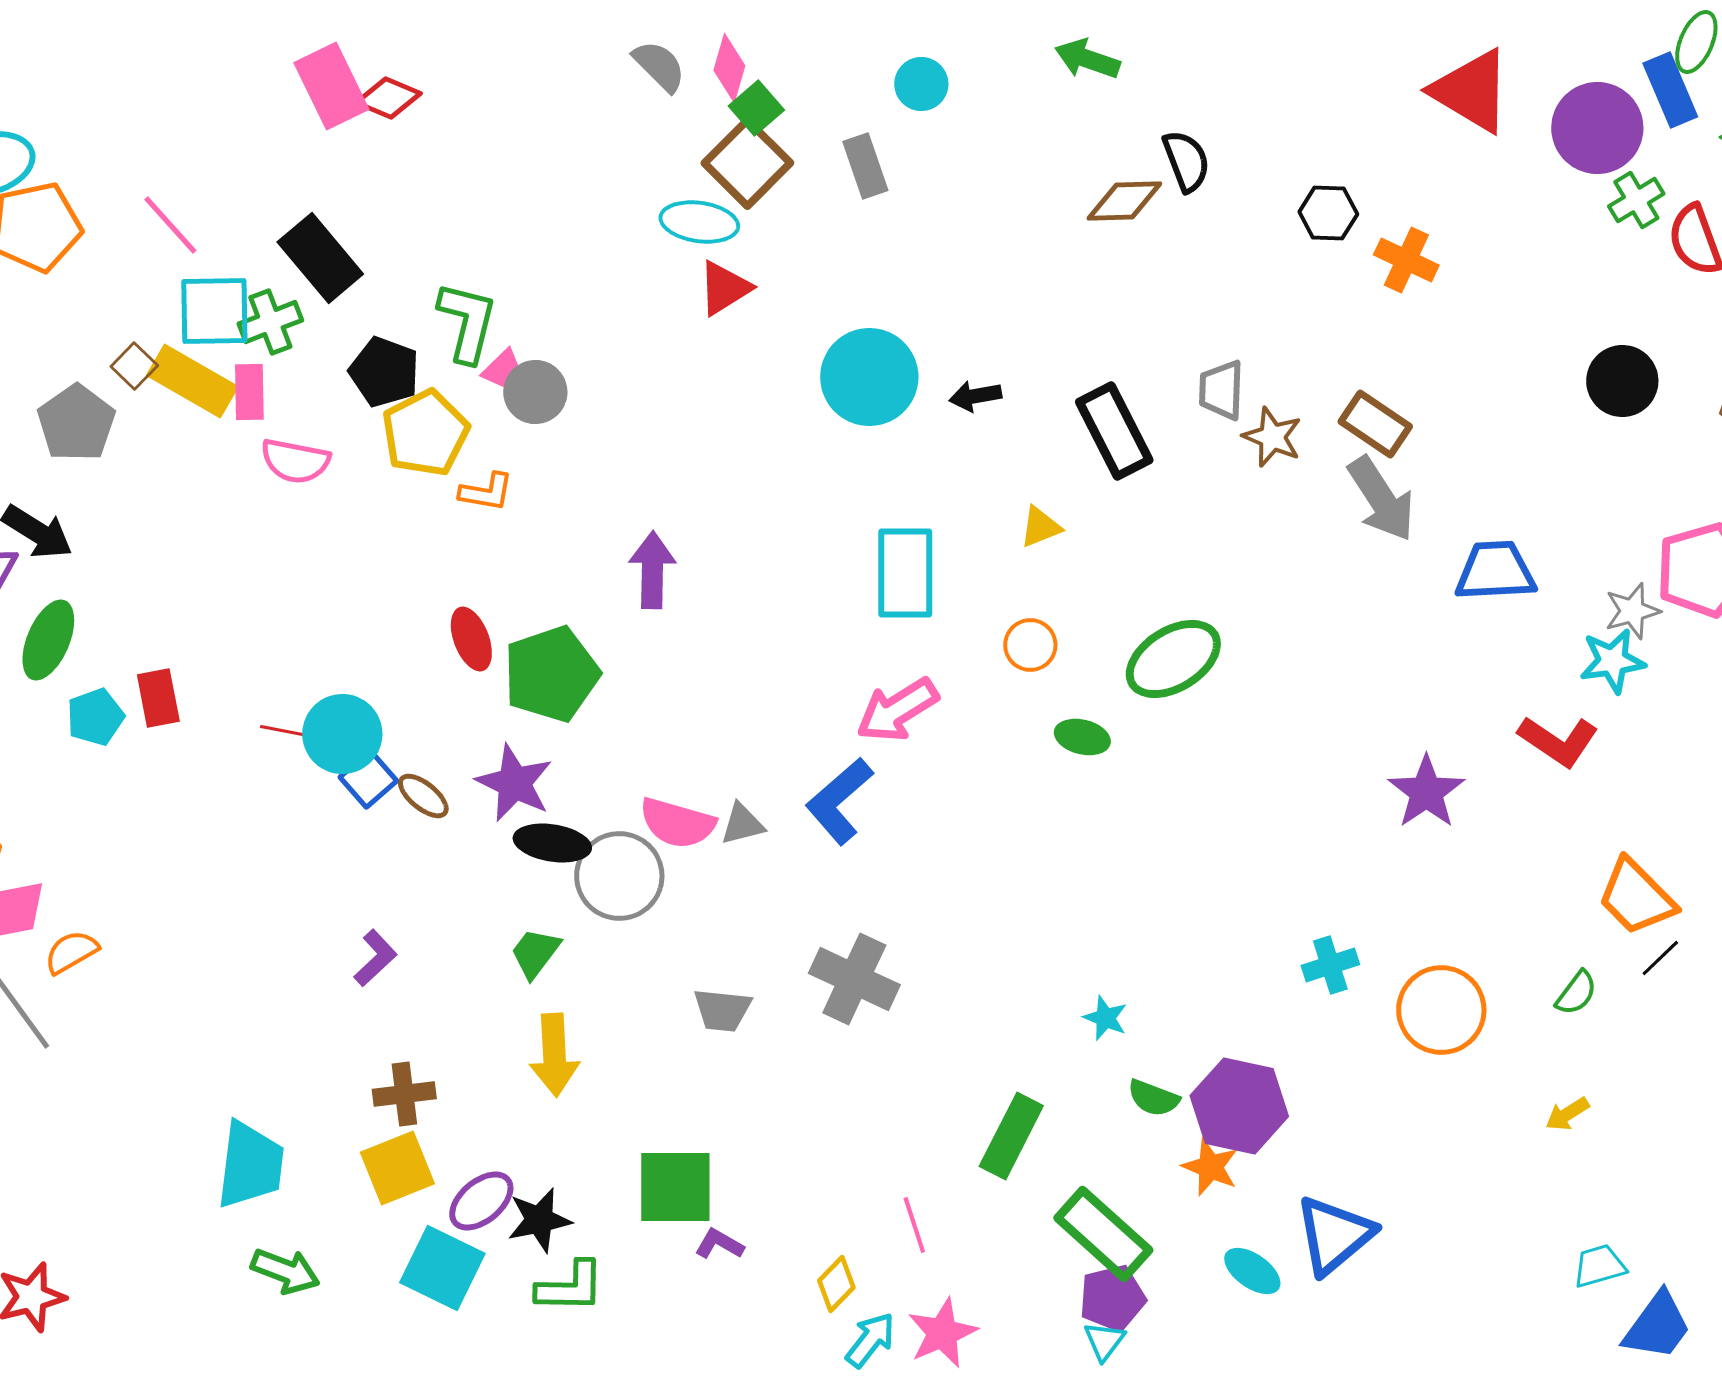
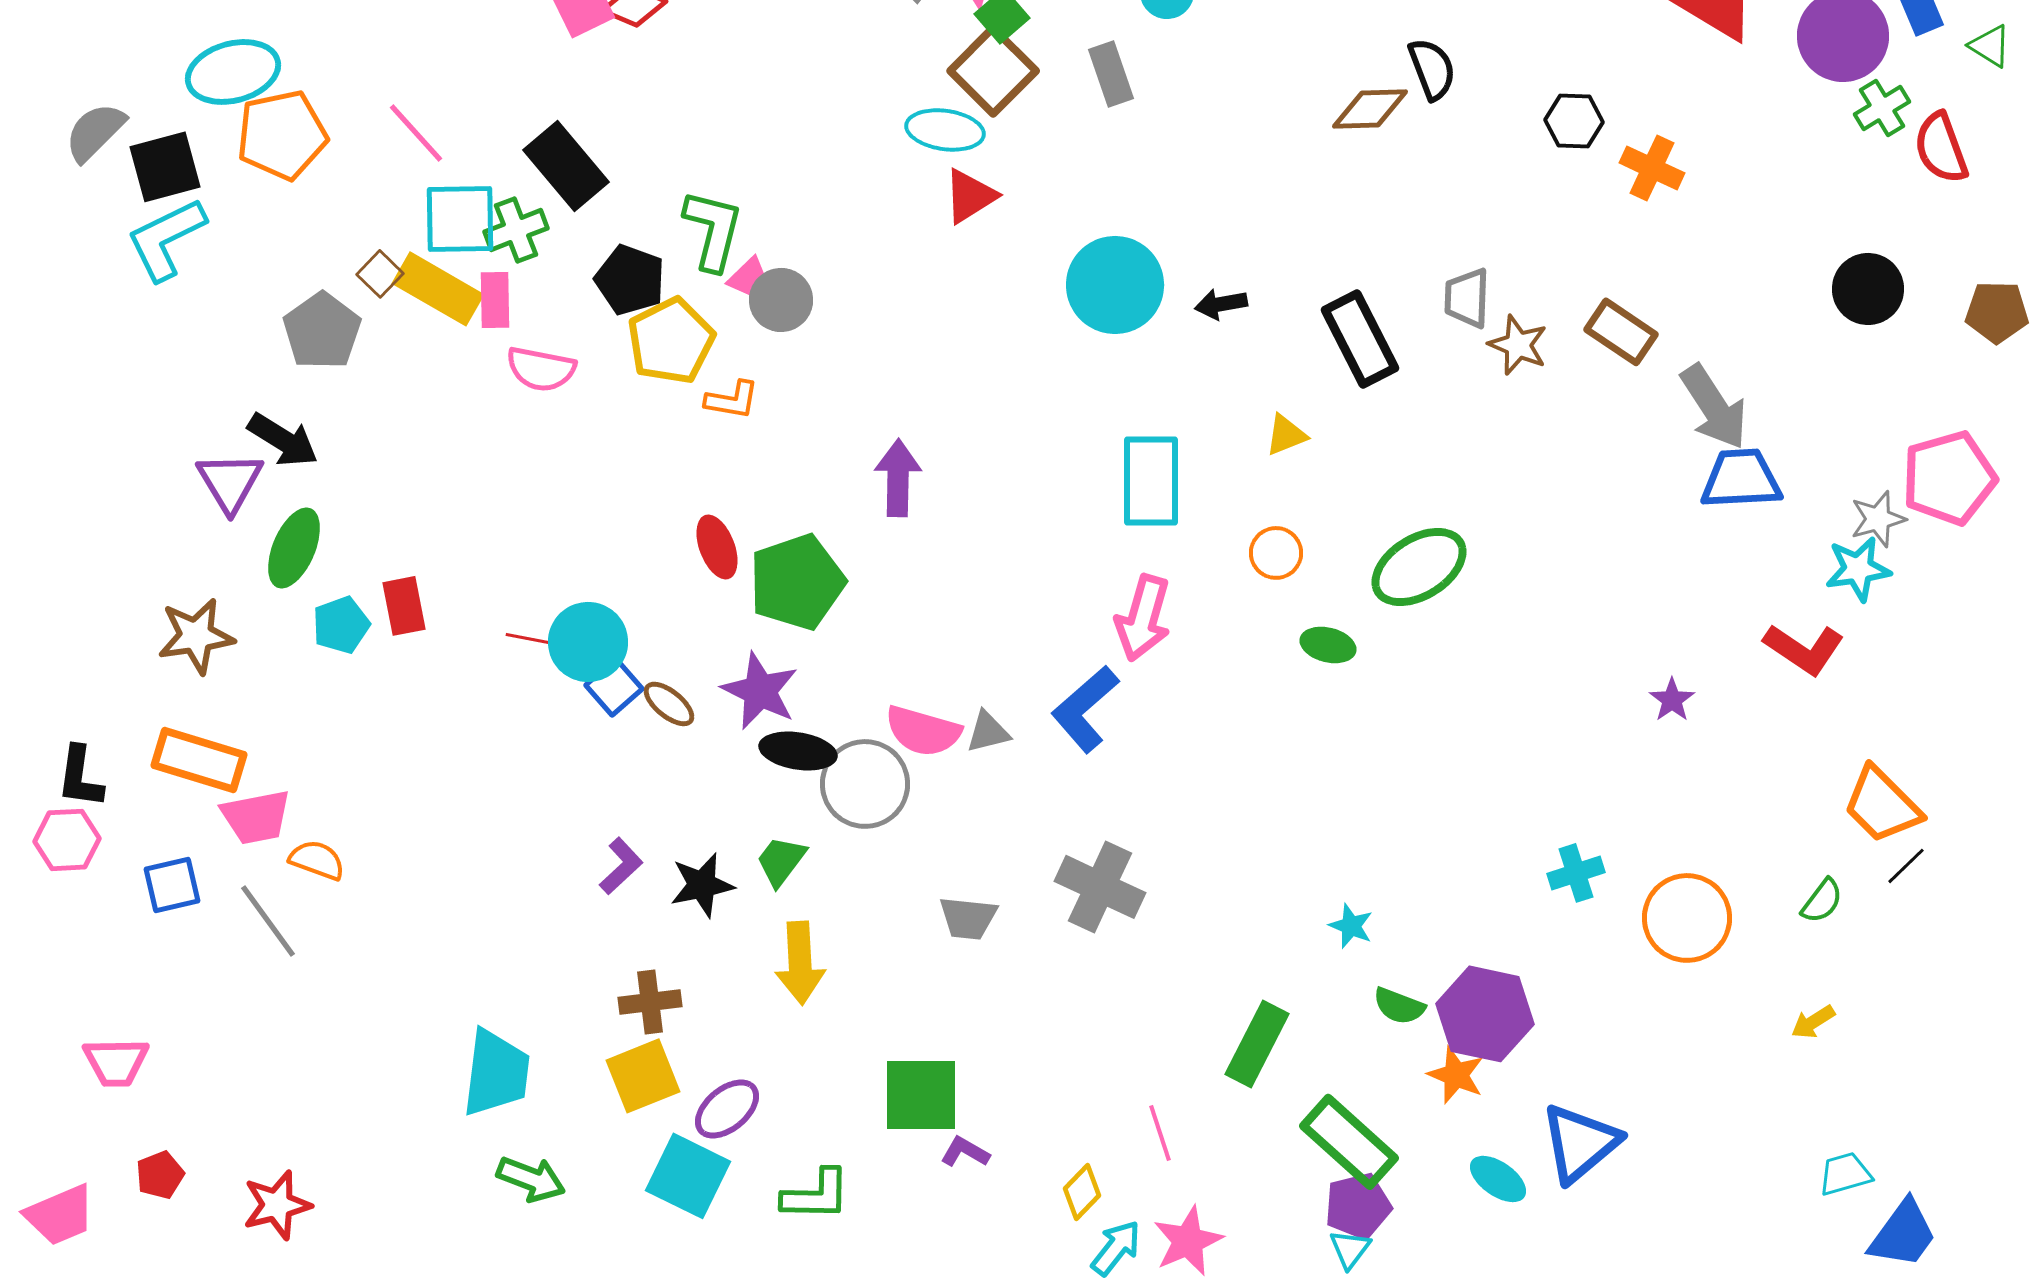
gray arrow: (1381, 499) -> (1714, 407), moved
pink arrow: (897, 710) -> (1143, 618), turned -42
purple star: (1426, 792) -> (1672, 700), size x0.6
orange semicircle: (71, 952) -> (317, 860), turned 50
black star: (539, 1220) -> (702, 885), moved

